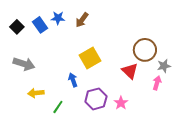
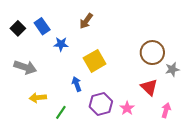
blue star: (58, 18) -> (61, 44), moved
red triangle: (130, 71) -> (149, 87), moved
pink arrow: (157, 83) -> (166, 110), moved

